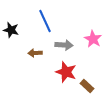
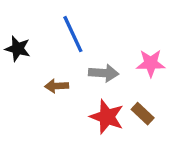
pink star: (93, 39) -> (151, 63), turned -30
brown rectangle: (87, 86) -> (143, 114), moved

